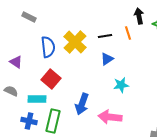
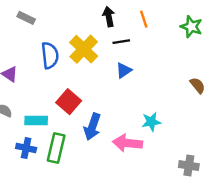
black arrow: (139, 16) -> (109, 17), moved
orange line: (128, 33) -> (144, 19), moved
red square: (51, 79) -> (69, 102), moved
cyan star: (121, 85) -> (151, 122), moved

